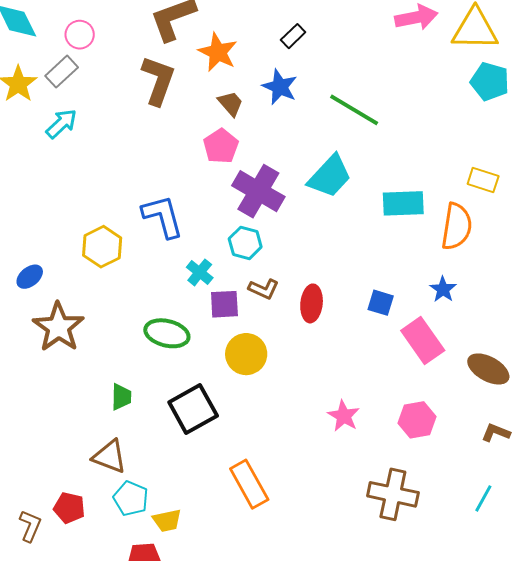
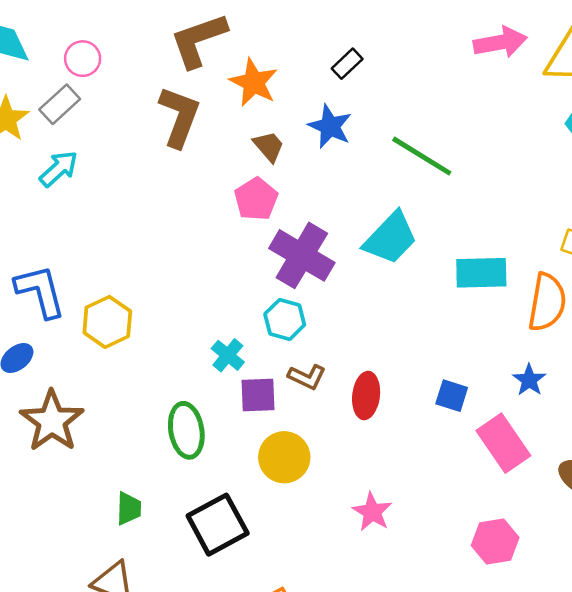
blue L-shape: (163, 216) -> (40, 291), moved
green ellipse: (167, 333) -> (186, 430), turned 66
pink star: (344, 416) -> (372, 512), moved

